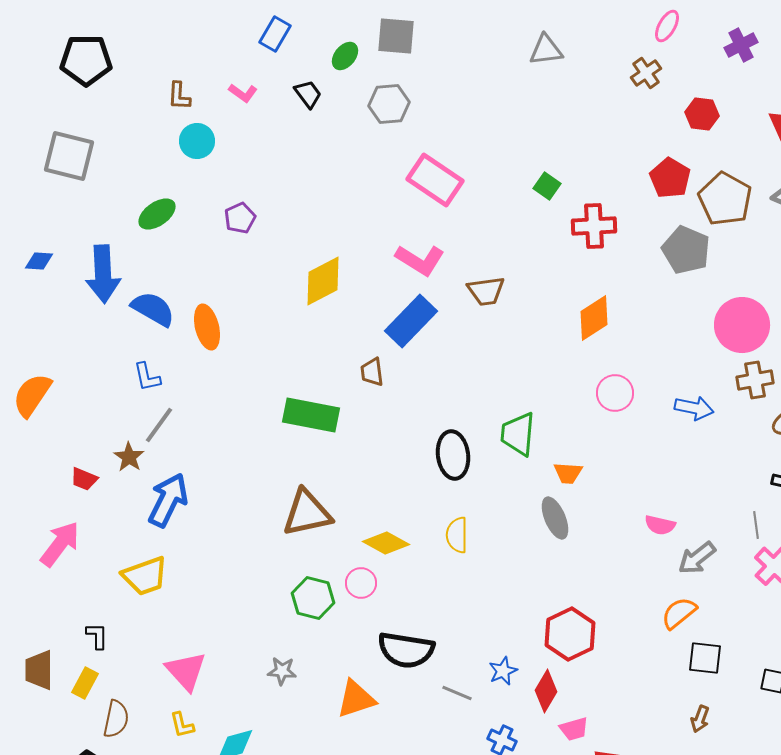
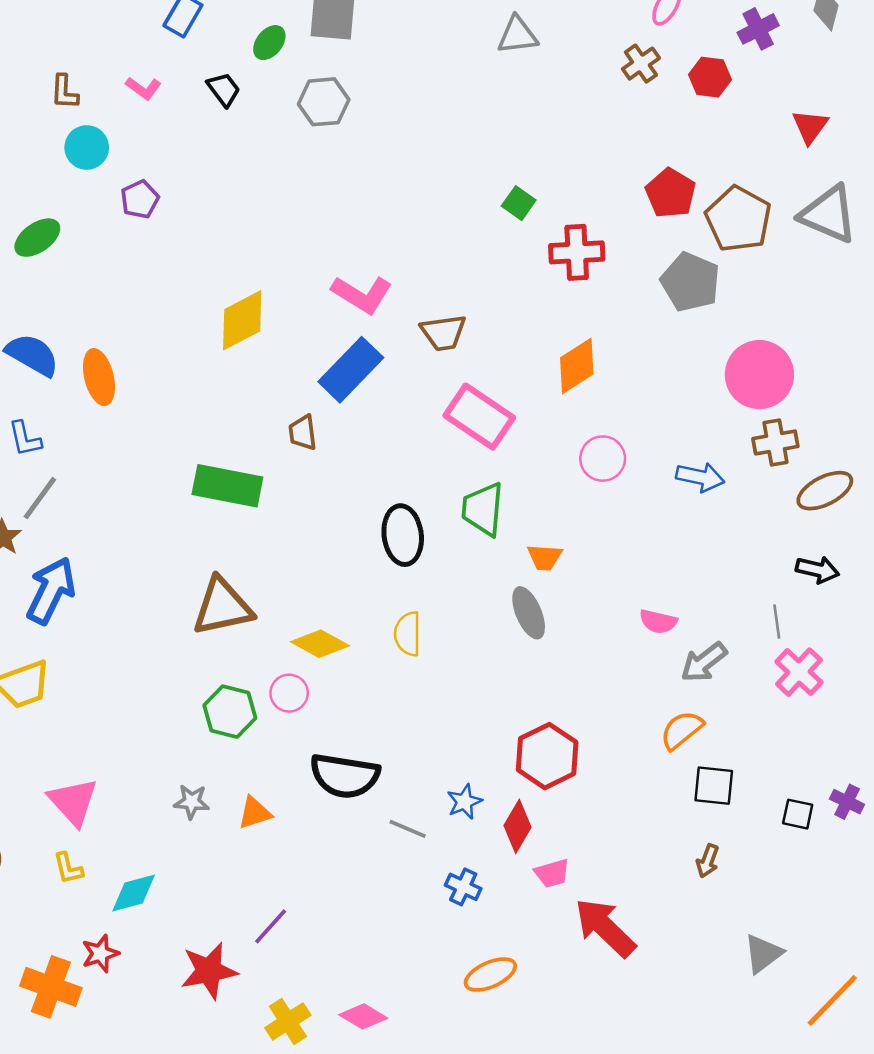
red hexagon: (702, 114) -> (710, 77), moved
pink rectangle: (435, 180) -> (479, 417), moved
purple pentagon: (240, 218) -> (140, 199), moved
orange triangle: (356, 699) -> (255, 813), moved, size x0.7

